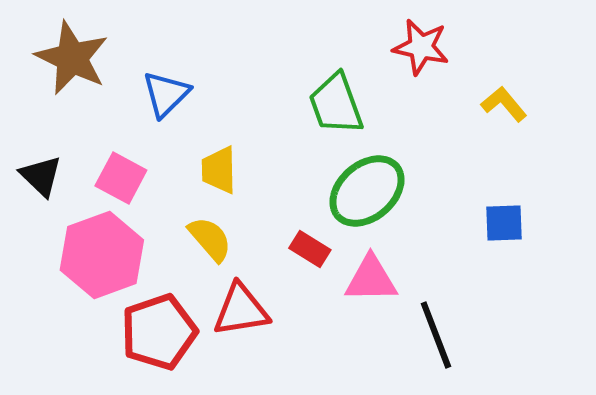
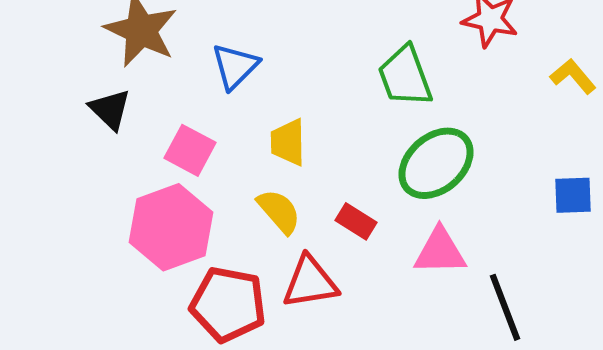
black triangle: (41, 176) -> (110, 109), moved
red rectangle: (310, 249) -> (356, 221), moved
red pentagon: (159, 332) -> (228, 304), turned 30

